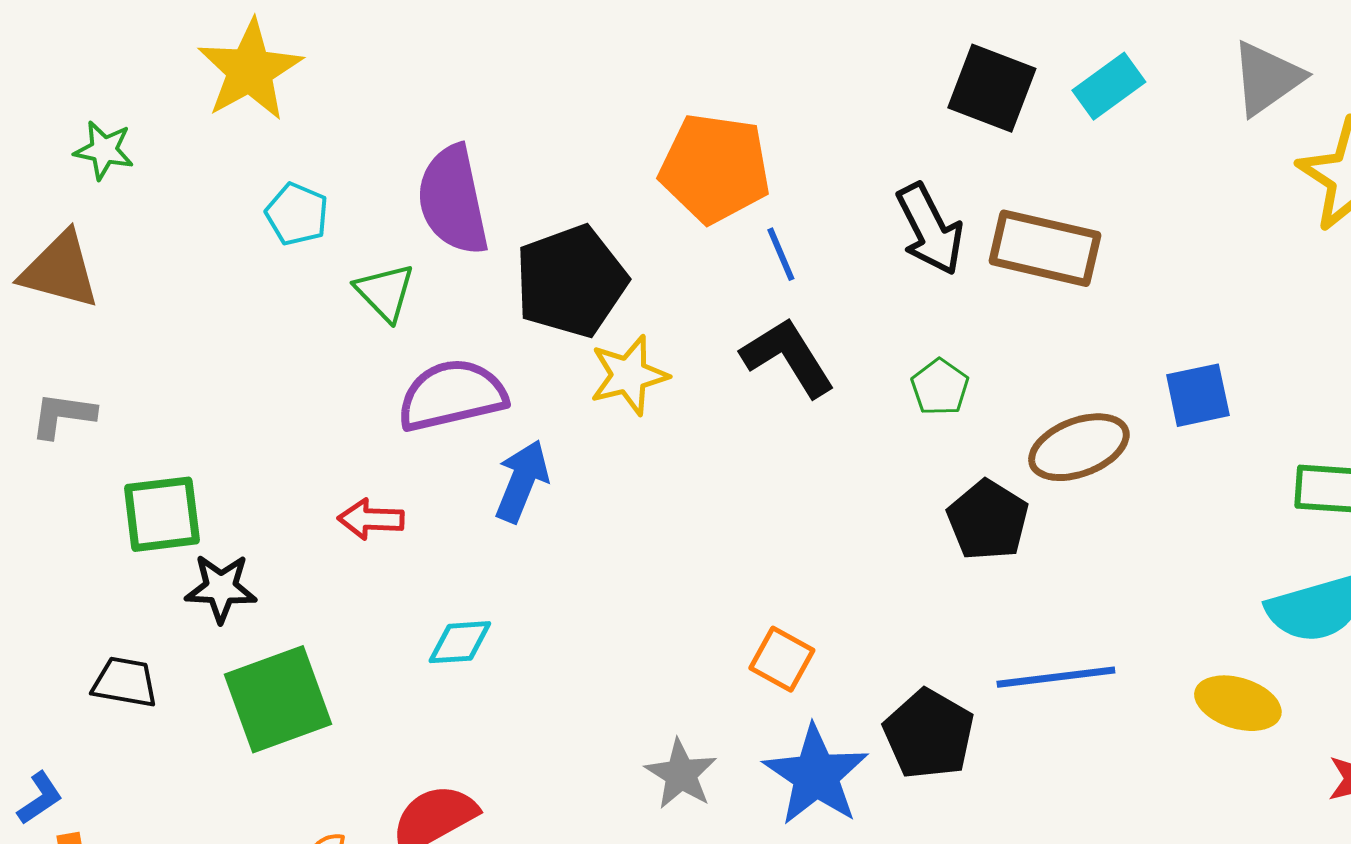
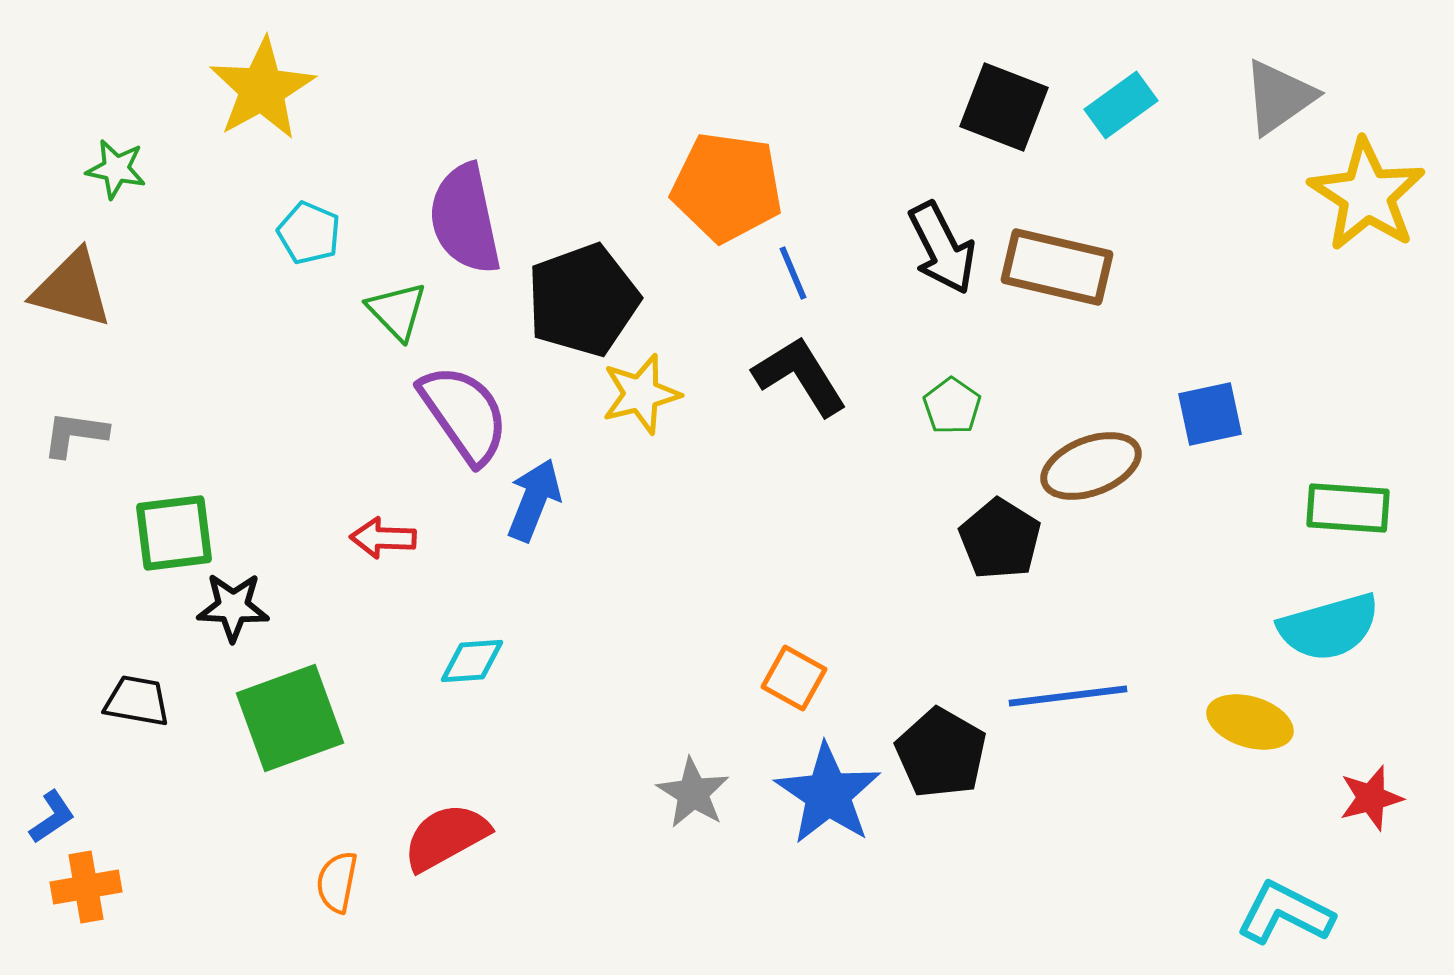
purple semicircle: (452, 395) -> (464, 414), turned 68

